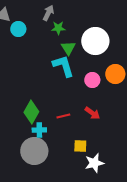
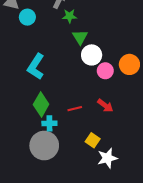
white circle: (95, 41) -> (92, 55), moved, size x0.7
cyan L-shape: (63, 66) -> (36, 67), moved, turned -130
yellow square: (80, 146) -> (93, 140), turned 32

